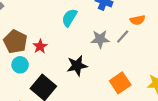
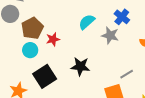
gray line: (123, 37) -> (127, 74), moved
gray star: (100, 39) -> (110, 35), moved

